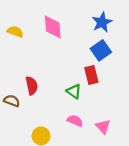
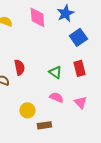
blue star: (102, 22) -> (65, 13), moved
red rectangle: (91, 75) -> (79, 68), moved

